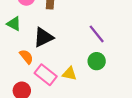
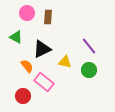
yellow triangle: (69, 74) -> (65, 62), moved

